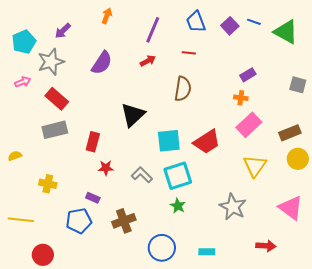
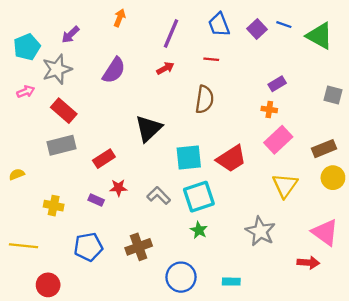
red rectangle: (93, 142) -> (104, 159), turned 42
purple rectangle: (93, 198) -> (96, 200), moved
red arrow: (266, 246) -> (308, 263), moved

